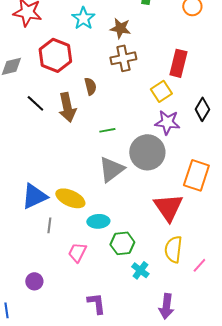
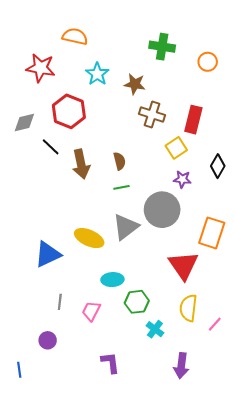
brown cross: (123, 58) -> (152, 114), moved, turned 30
brown semicircle: (90, 86) -> (120, 161), moved
black line: (35, 103) -> (51, 147), moved
purple star: (167, 122) -> (182, 179), size x0.7
yellow ellipse: (70, 198) -> (89, 238), moved
gray line: (49, 225) -> (60, 302), moved

